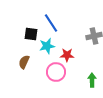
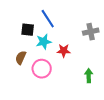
pink circle: (56, 72) -> (42, 69), moved

